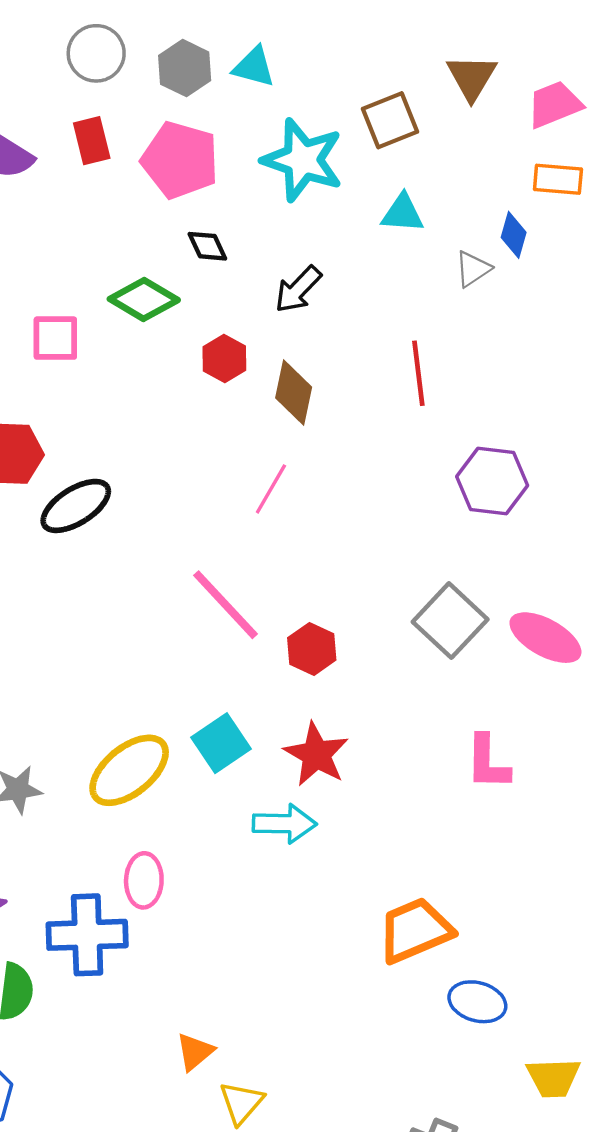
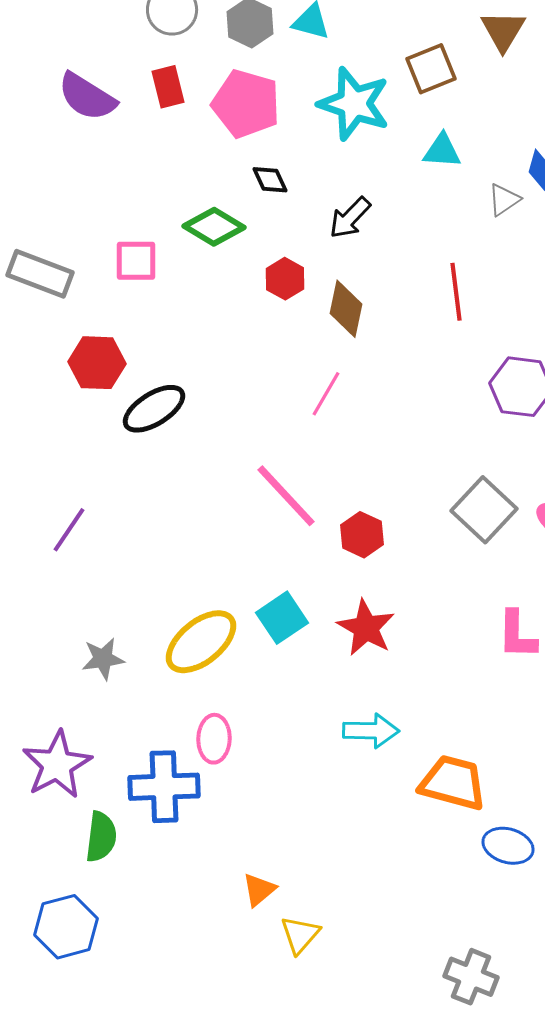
cyan arrow: (285, 824) -> (371, 731), moved
orange trapezoid: (415, 930) -> (453, 783), turned 38

